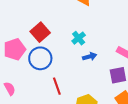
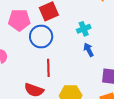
blue arrow: (90, 57) -> (89, 50), turned -120

